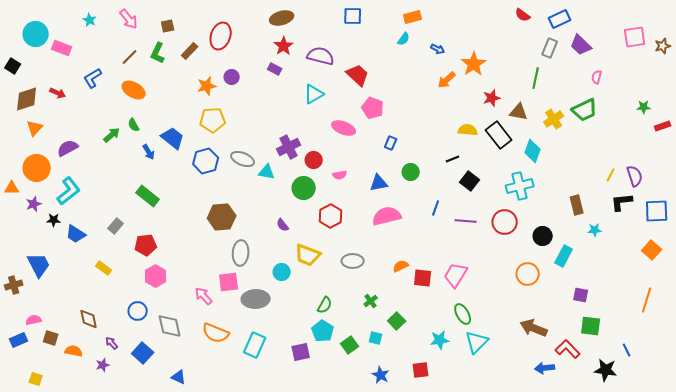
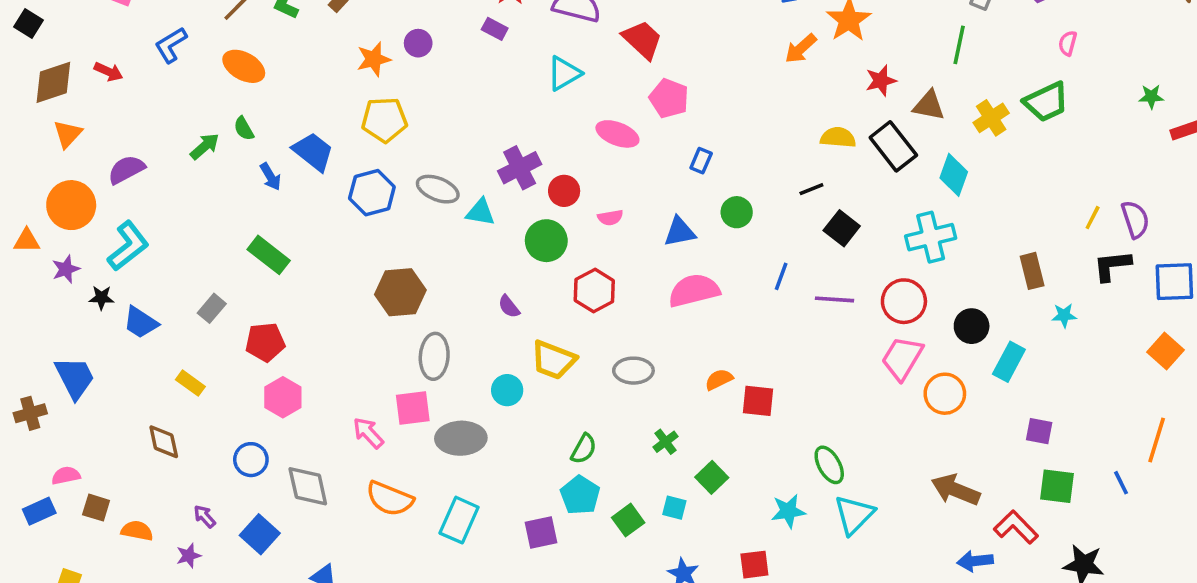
pink trapezoid: (456, 275) -> (902, 358), moved
brown diamond: (89, 319) -> (164, 442), moved
blue line: (627, 350) -> (1121, 483), moved

